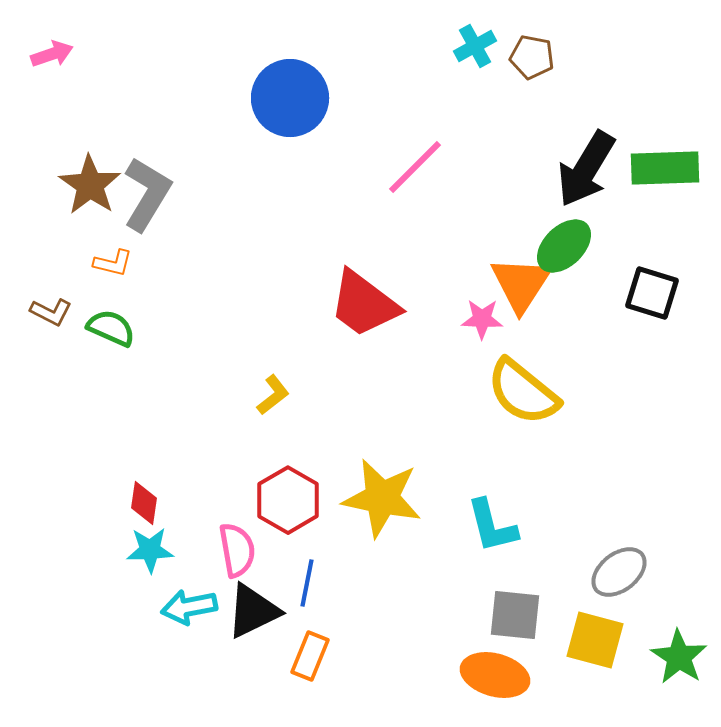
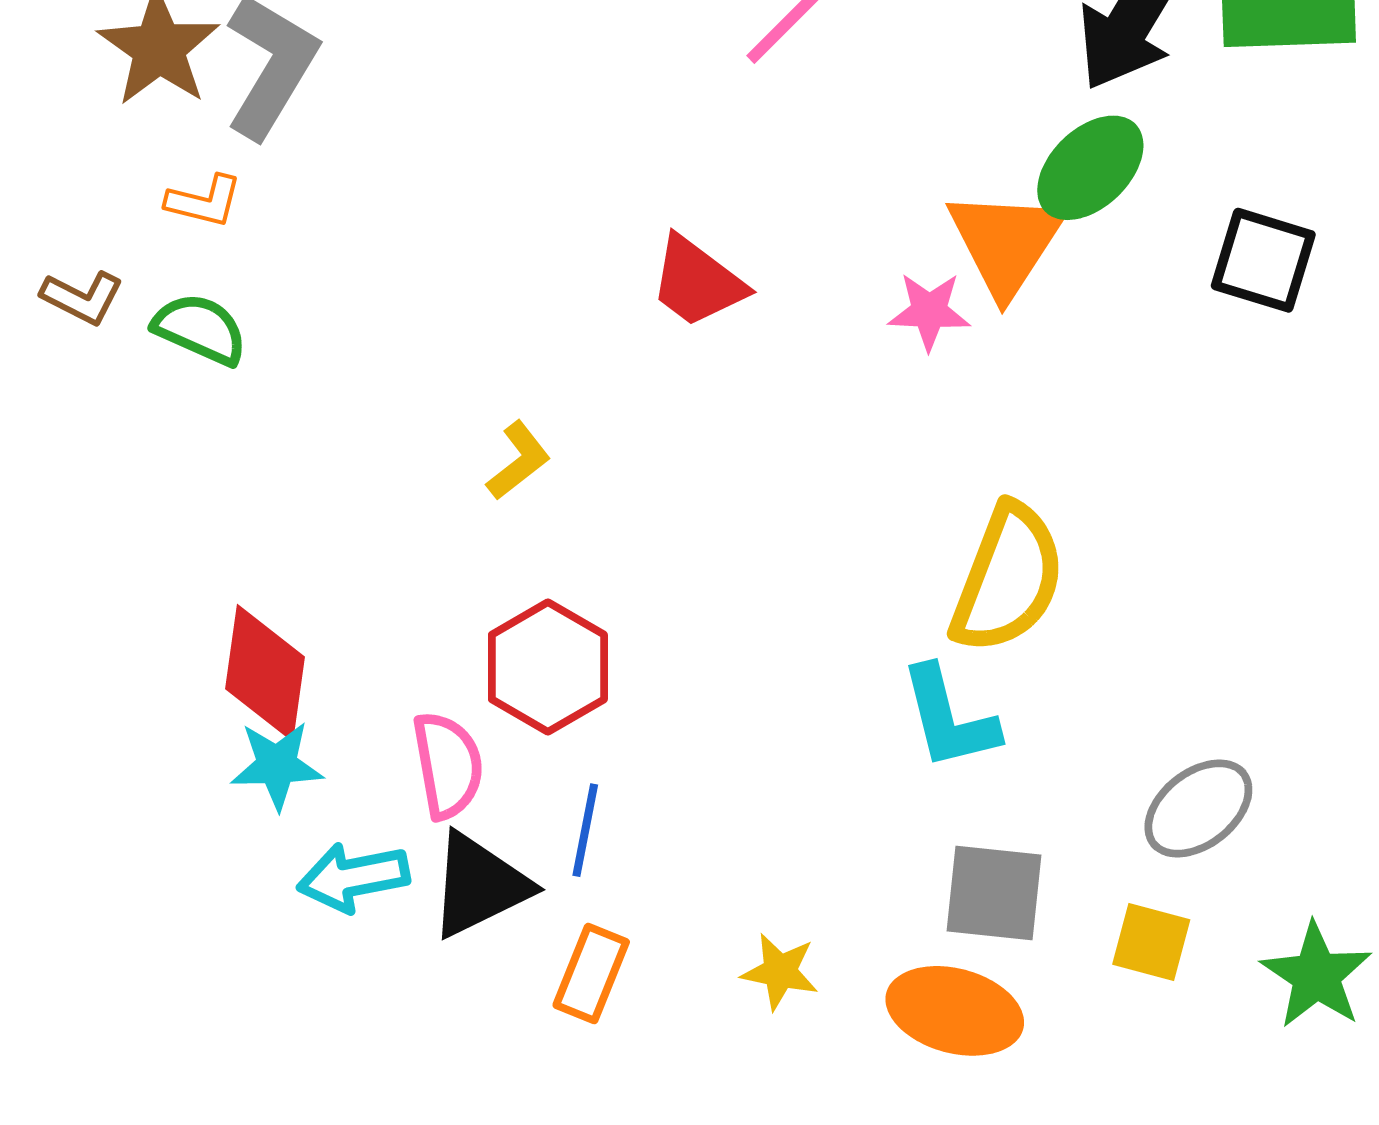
red trapezoid: (364, 304) -> (697, 282), size x0.7
yellow semicircle: (523, 392) -> (1008, 579), moved, turned -108
yellow star: (382, 498) -> (780, 972), moved, size x0.5
red diamond: (144, 503) -> (265, 673), size x1.6
yellow square: (595, 640) -> (1151, 942), size x0.7

